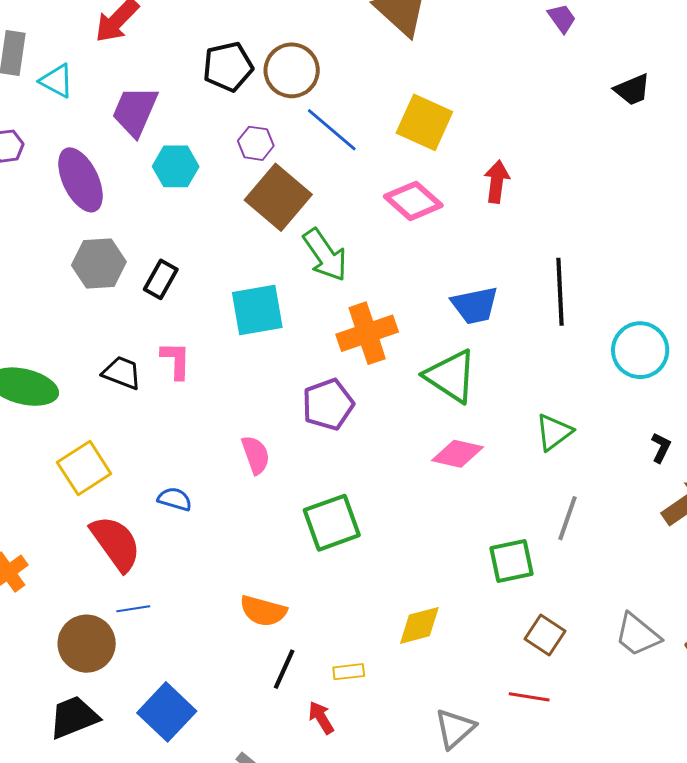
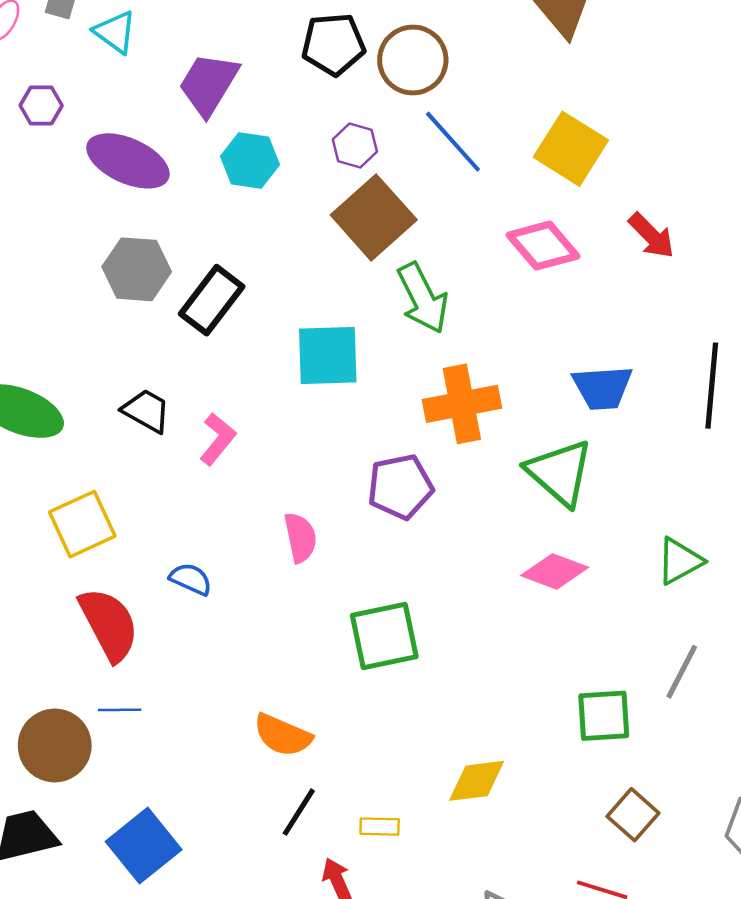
purple ellipse: (80, 180) -> (128, 161), turned -48
red arrow: (497, 182) -> (651, 236), turned 120
black rectangle: (161, 279) -> (212, 300), size x1.4
pink L-shape: (176, 360) -> (218, 439), moved, turned 30

